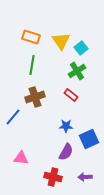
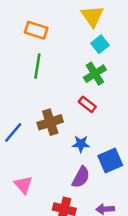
yellow triangle: (61, 41) -> (92, 16), moved
brown cross: (35, 97) -> (50, 122), moved
pink triangle: (21, 158) -> (23, 185), turned 42

